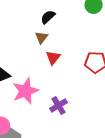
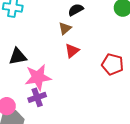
purple cross: (58, 105) -> (37, 97), moved

